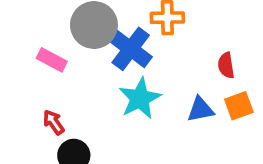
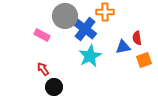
blue triangle: (200, 109) -> (123, 47), moved

